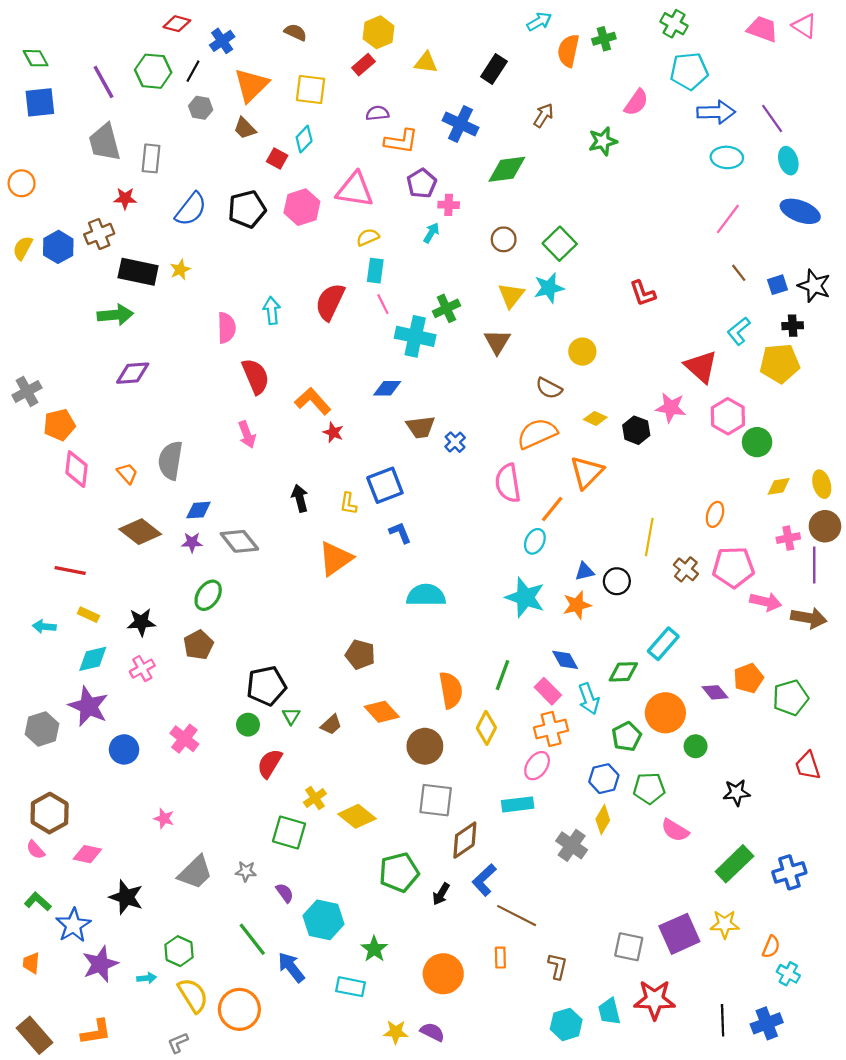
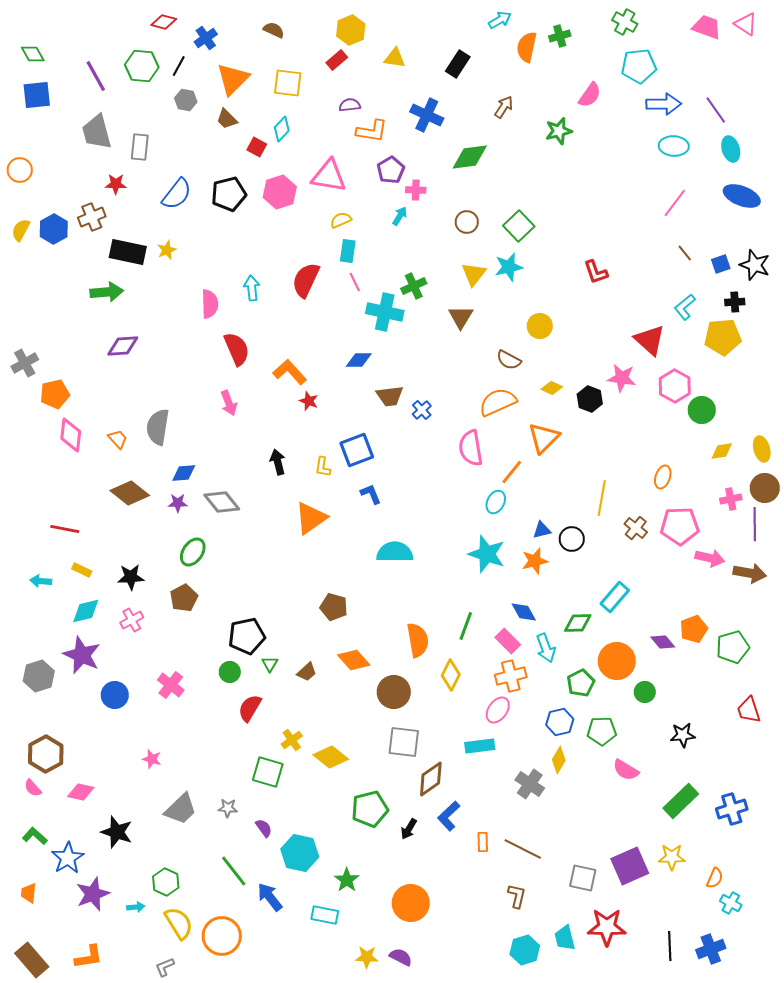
brown line: (517, 916) -> (523, 849), moved
orange rectangle: (500, 958) -> (483, 842), moved

